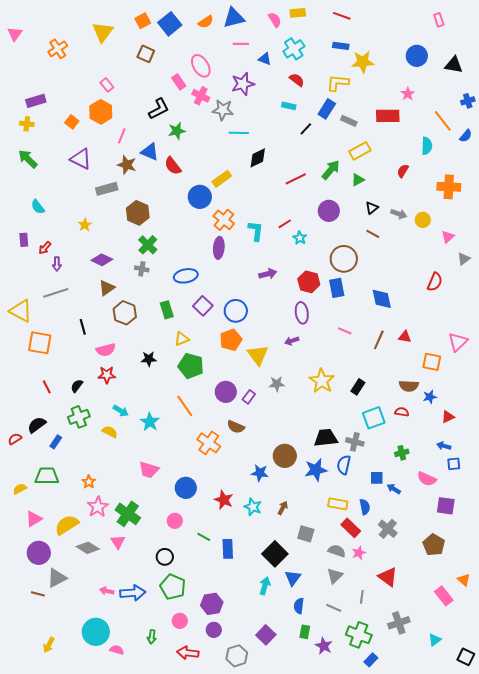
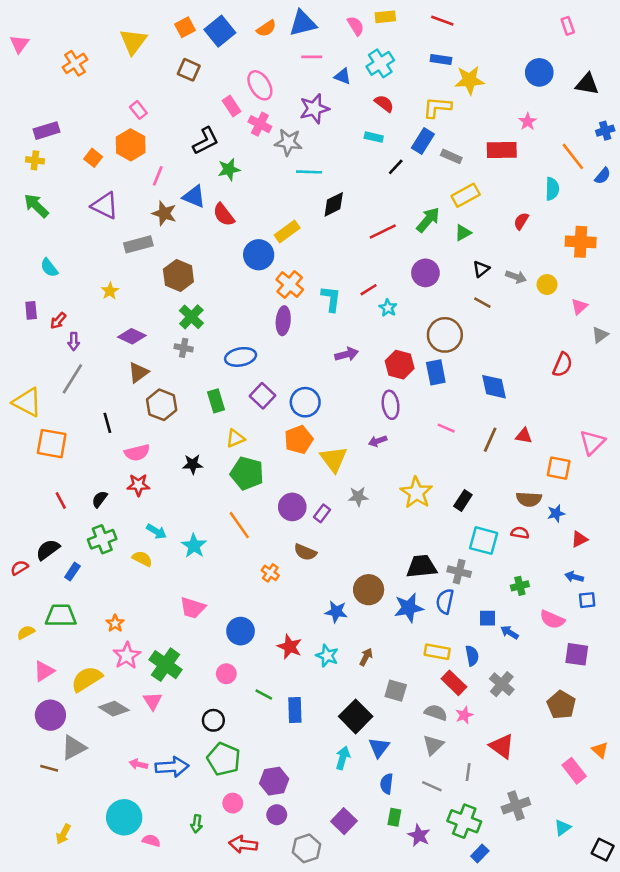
gray line: (56, 293) -> (72, 379), turned -40
cyan square: (374, 418) -> (484, 541), turned 35
orange cross: (209, 443) -> (270, 573), size x0.6

